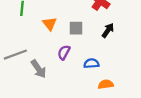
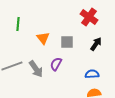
blue semicircle: (91, 63) -> (92, 74), moved
gray arrow: (39, 69) -> (36, 69), moved

